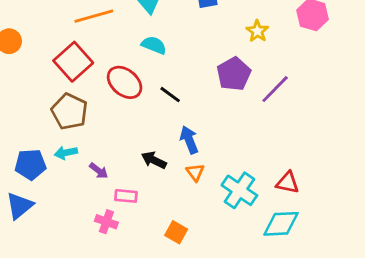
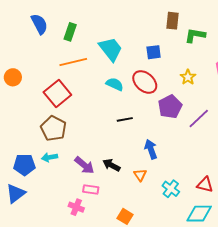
red ellipse: (125, 82) -> (145, 82), moved
black line: (170, 95) -> (125, 119), turned -49
blue arrow: (189, 140) -> (151, 149), moved
purple arrow: (99, 171) -> (84, 165), moved, size x1.5
cyan cross: (239, 190) -> (171, 189), size x0.7

